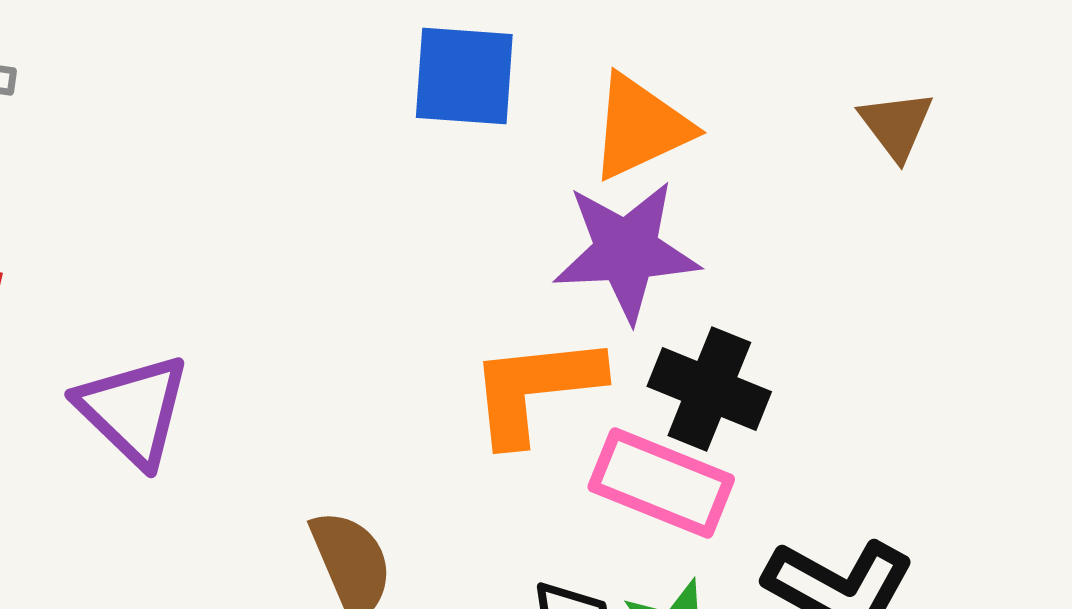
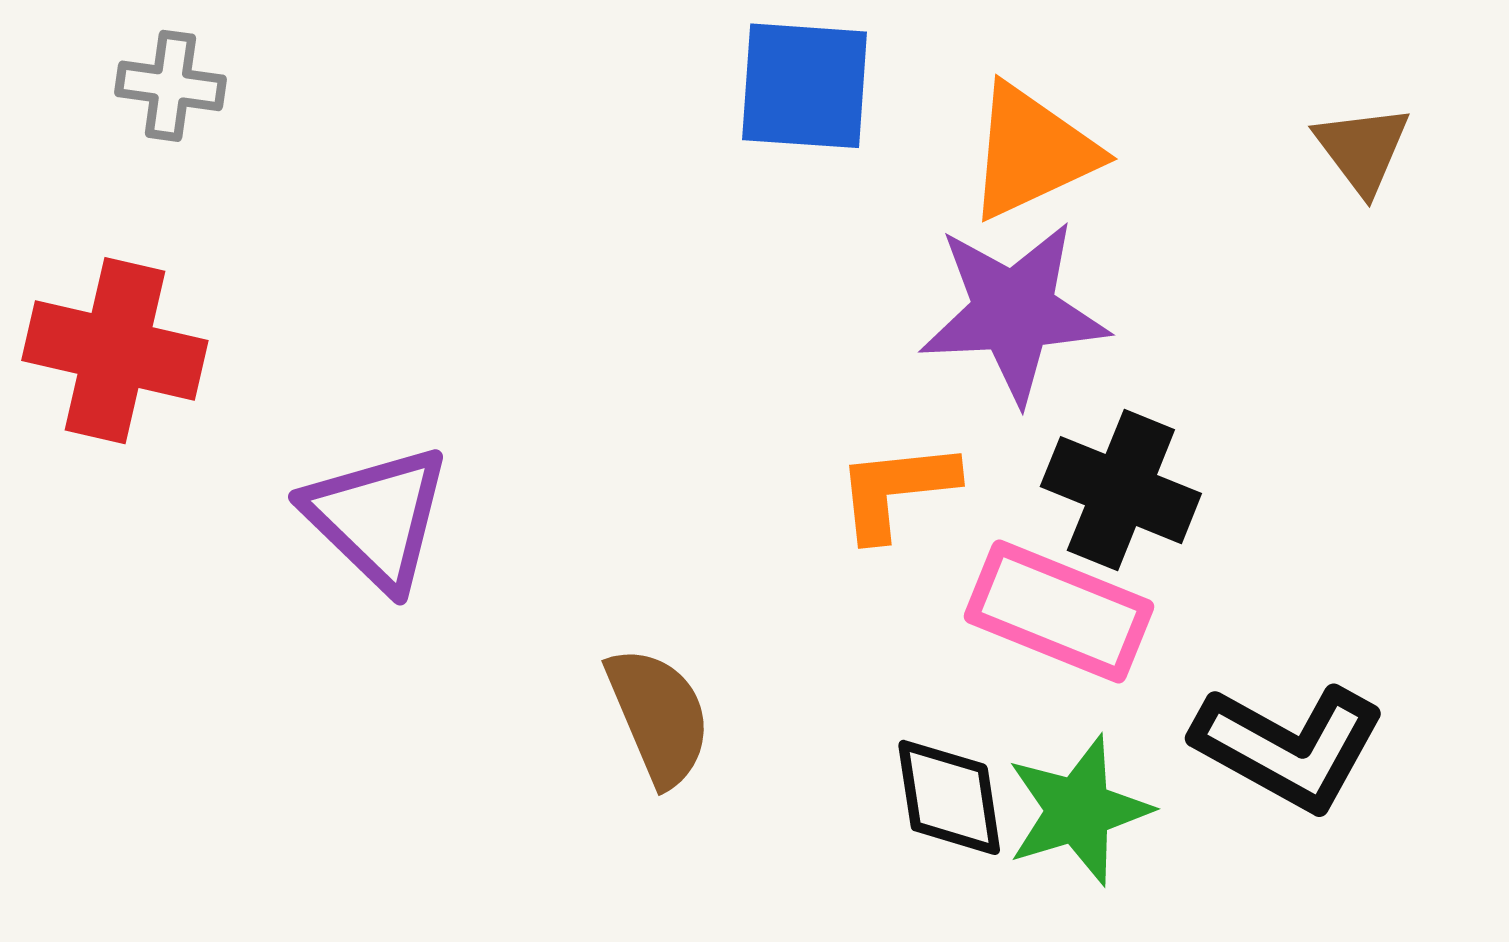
orange L-shape: (535, 389) -> (896, 490), size x0.7

